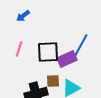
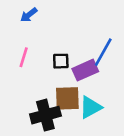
black square: (48, 52) -> (61, 61), size x0.6
brown square: (53, 81) -> (67, 98), size x1.5

